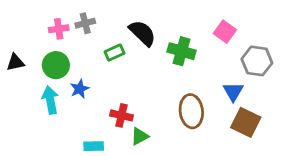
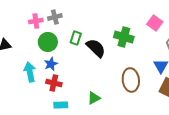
black semicircle: (142, 33) -> (96, 48), moved
green rectangle: (115, 53) -> (76, 38), turned -48
green circle: (56, 65) -> (48, 42), moved
red cross: (121, 115) -> (54, 83), moved

